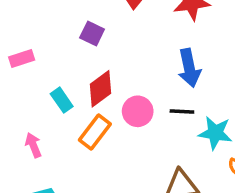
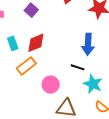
purple square: (92, 34) -> (31, 10), moved
pink circle: (138, 111) -> (51, 85), moved

